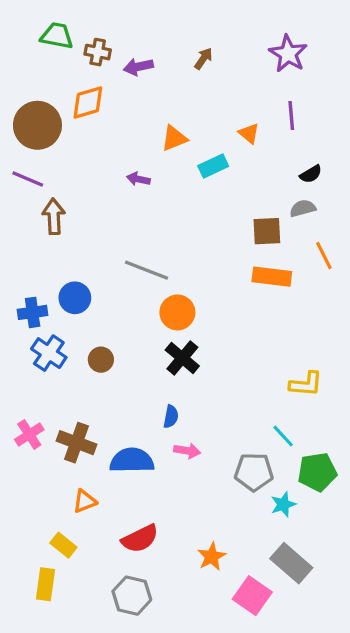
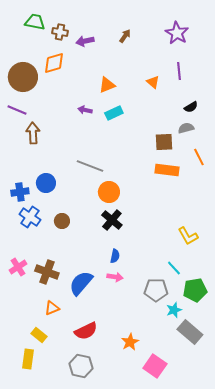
cyan rectangle: (213, 166) -> (114, 113), moved
yellow L-shape: (306, 384) -> (188, 236), turned 55
blue semicircle: (171, 417) -> (115, 256), moved
blue semicircle: (132, 461) -> (81, 283), turned -48
gray rectangle: (291, 563) -> (190, 332), moved

